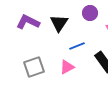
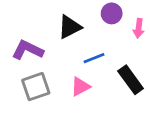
purple L-shape: (28, 22) -> (28, 50), moved
black triangle: (59, 23) -> (70, 27), turned 30

